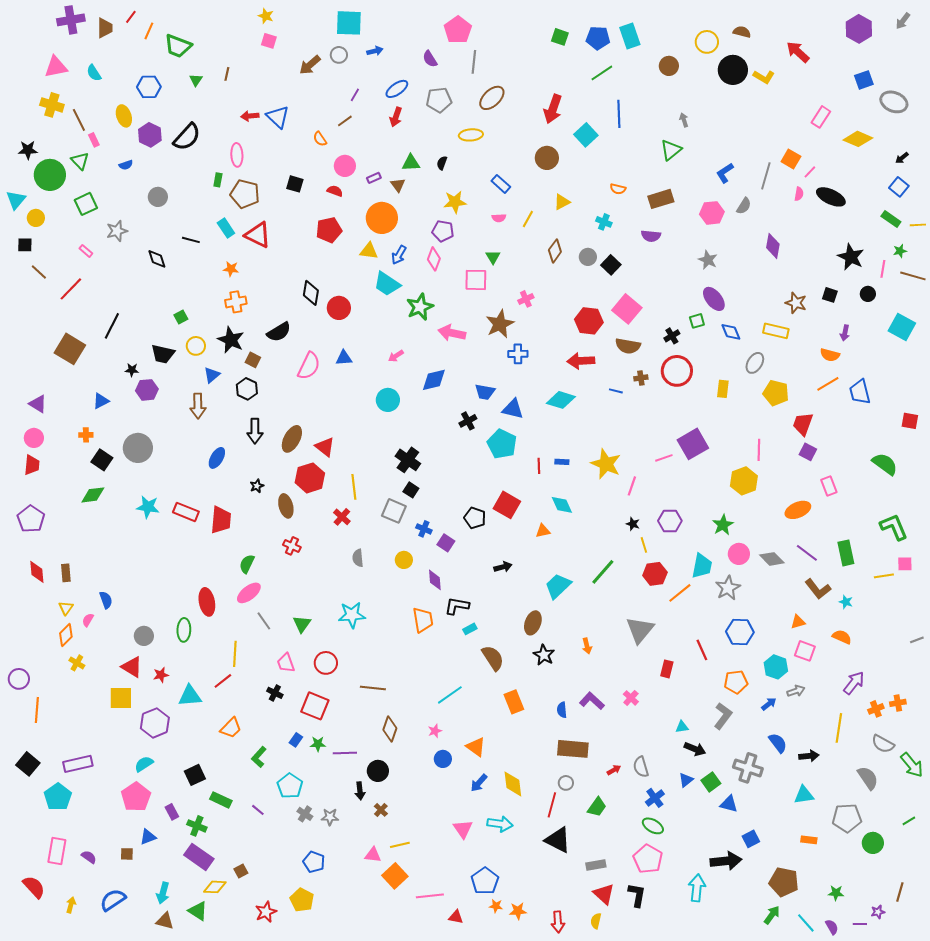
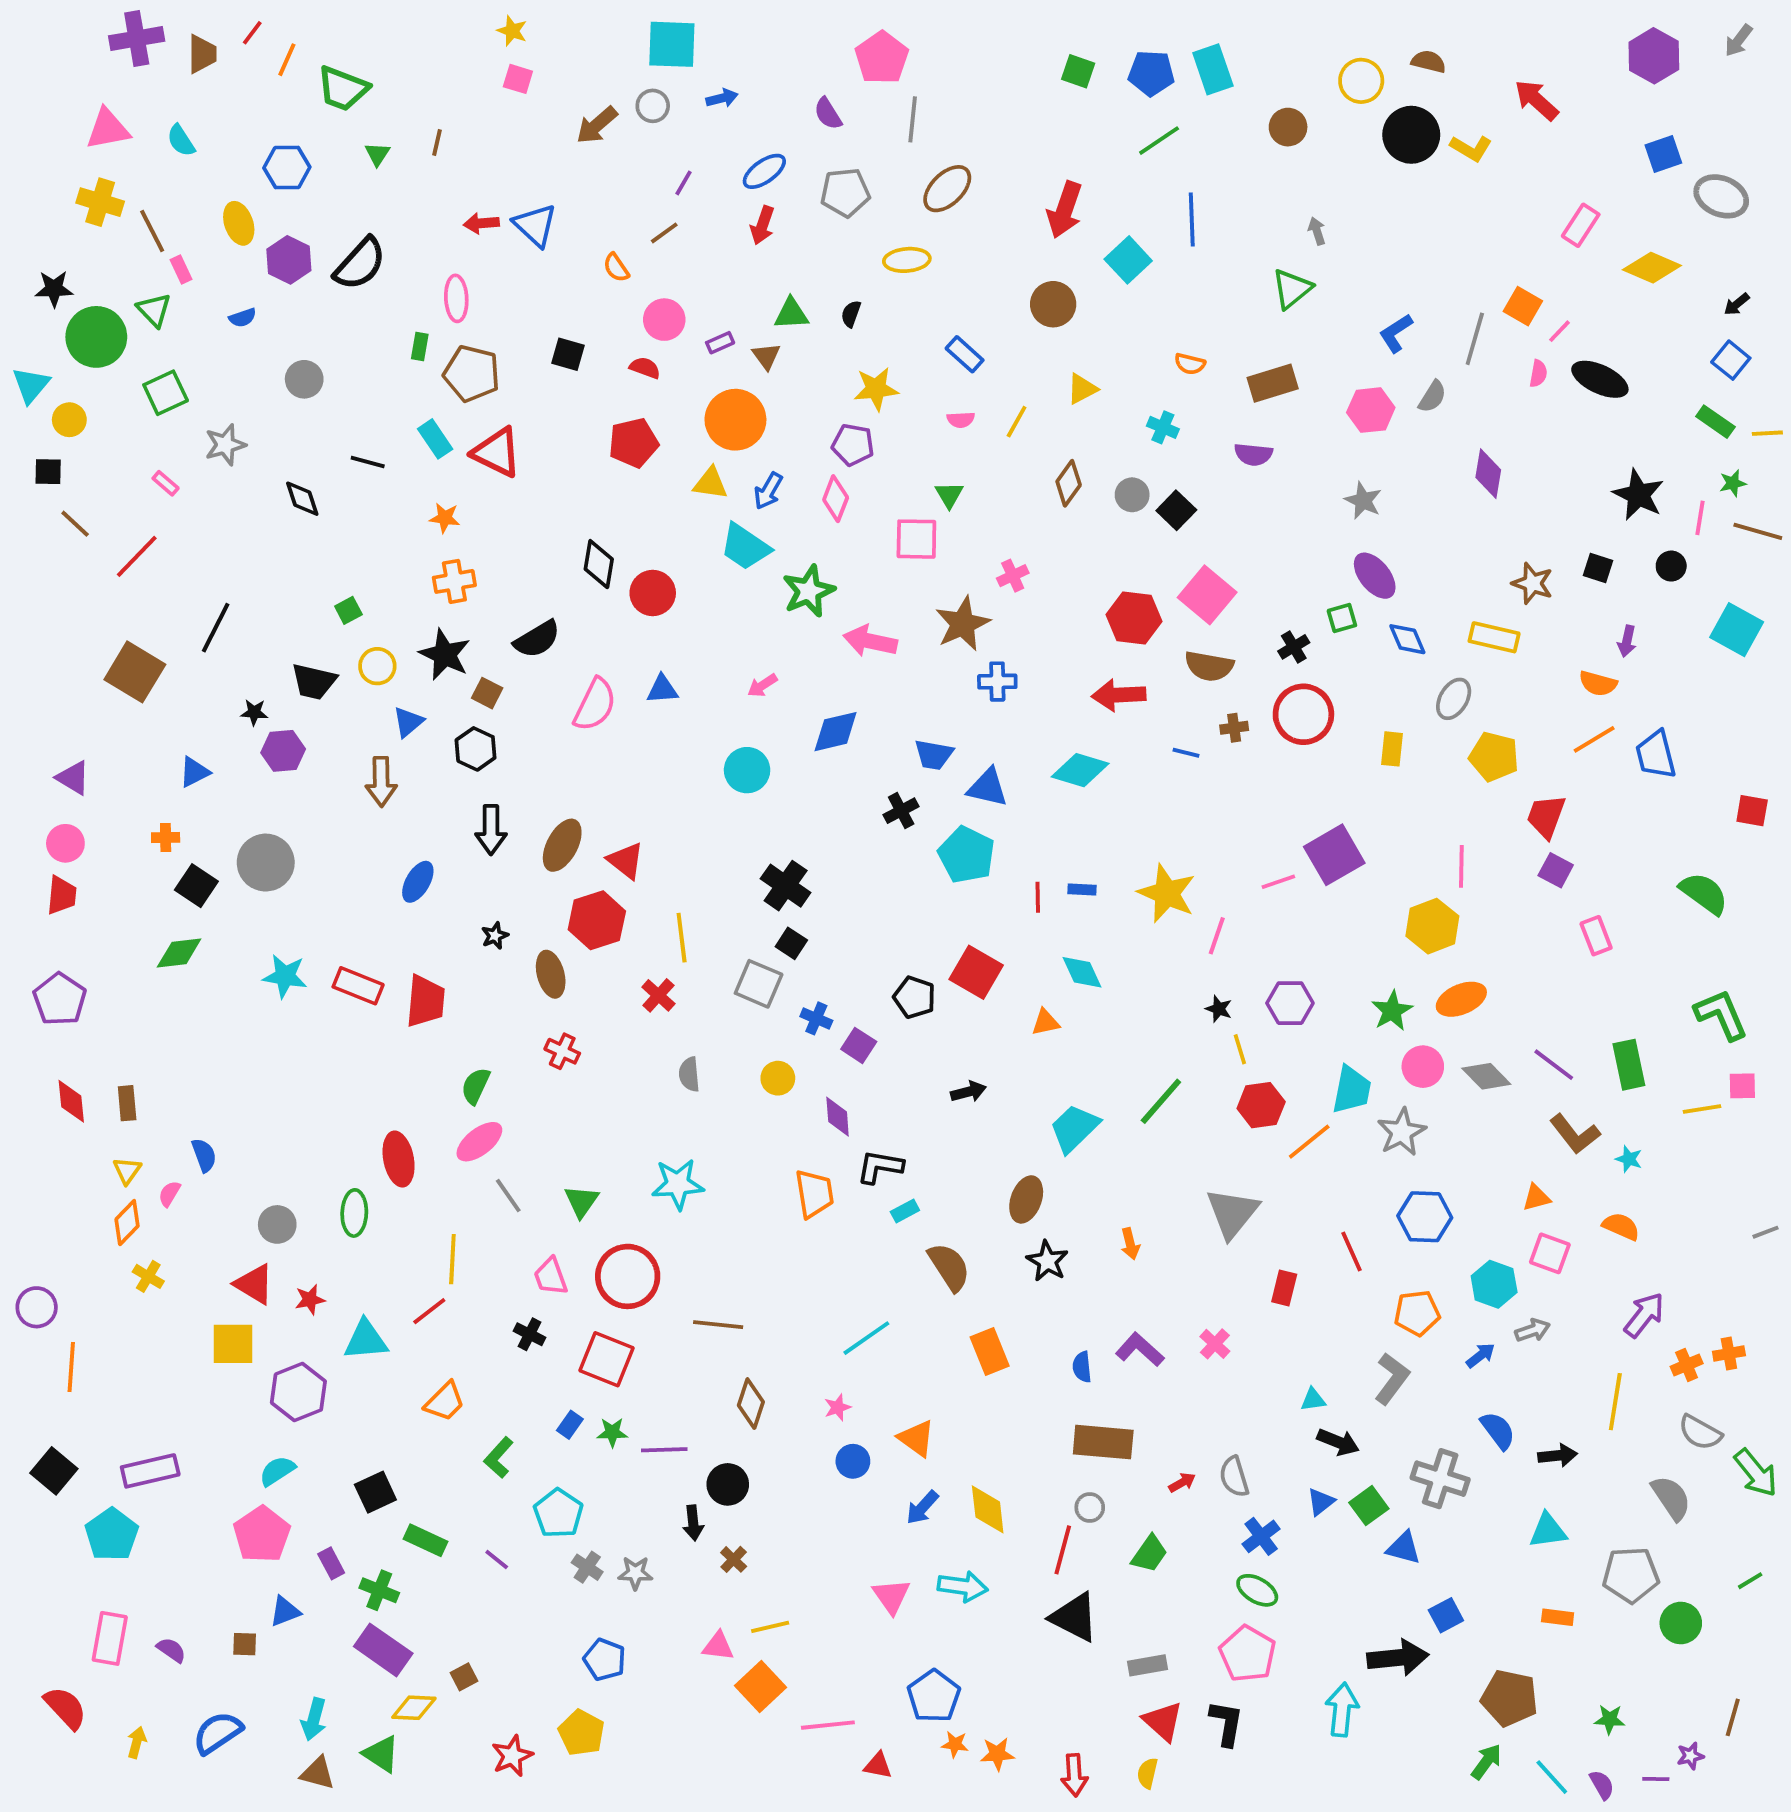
orange ellipse: (798, 510) -> (1461, 999), moved
red circle: (326, 663) -> (628, 1276), size x1.4

